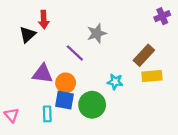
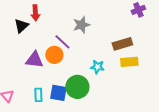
brown rectangle: (144, 55) -> (122, 44), turned 30
orange circle: (66, 83) -> (54, 55), moved
blue square: (64, 100) -> (58, 93), moved

